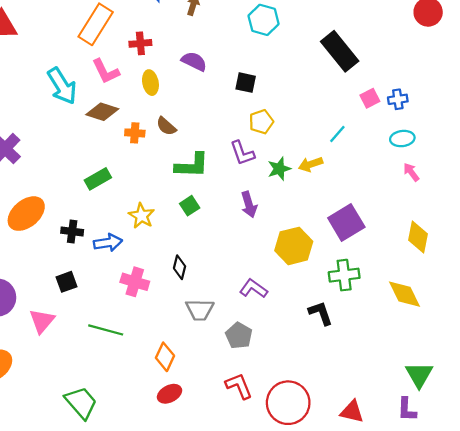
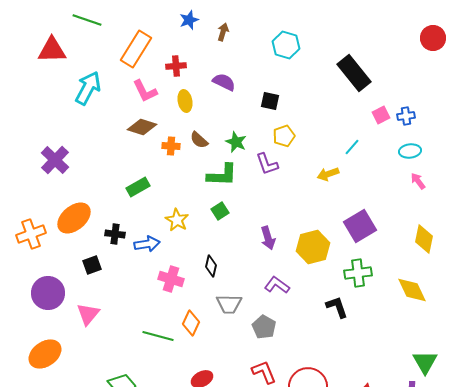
cyan arrow: (62, 86) -> (88, 88), moved, turned -120
green star: (279, 169) -> (236, 142), moved, turned -30
purple arrow: (249, 205) -> (268, 238), moved
black square: (67, 282) -> (92, 265), moved
green line: (106, 330) -> (158, 336), moved
orange diamond: (165, 357) -> (191, 323), moved

